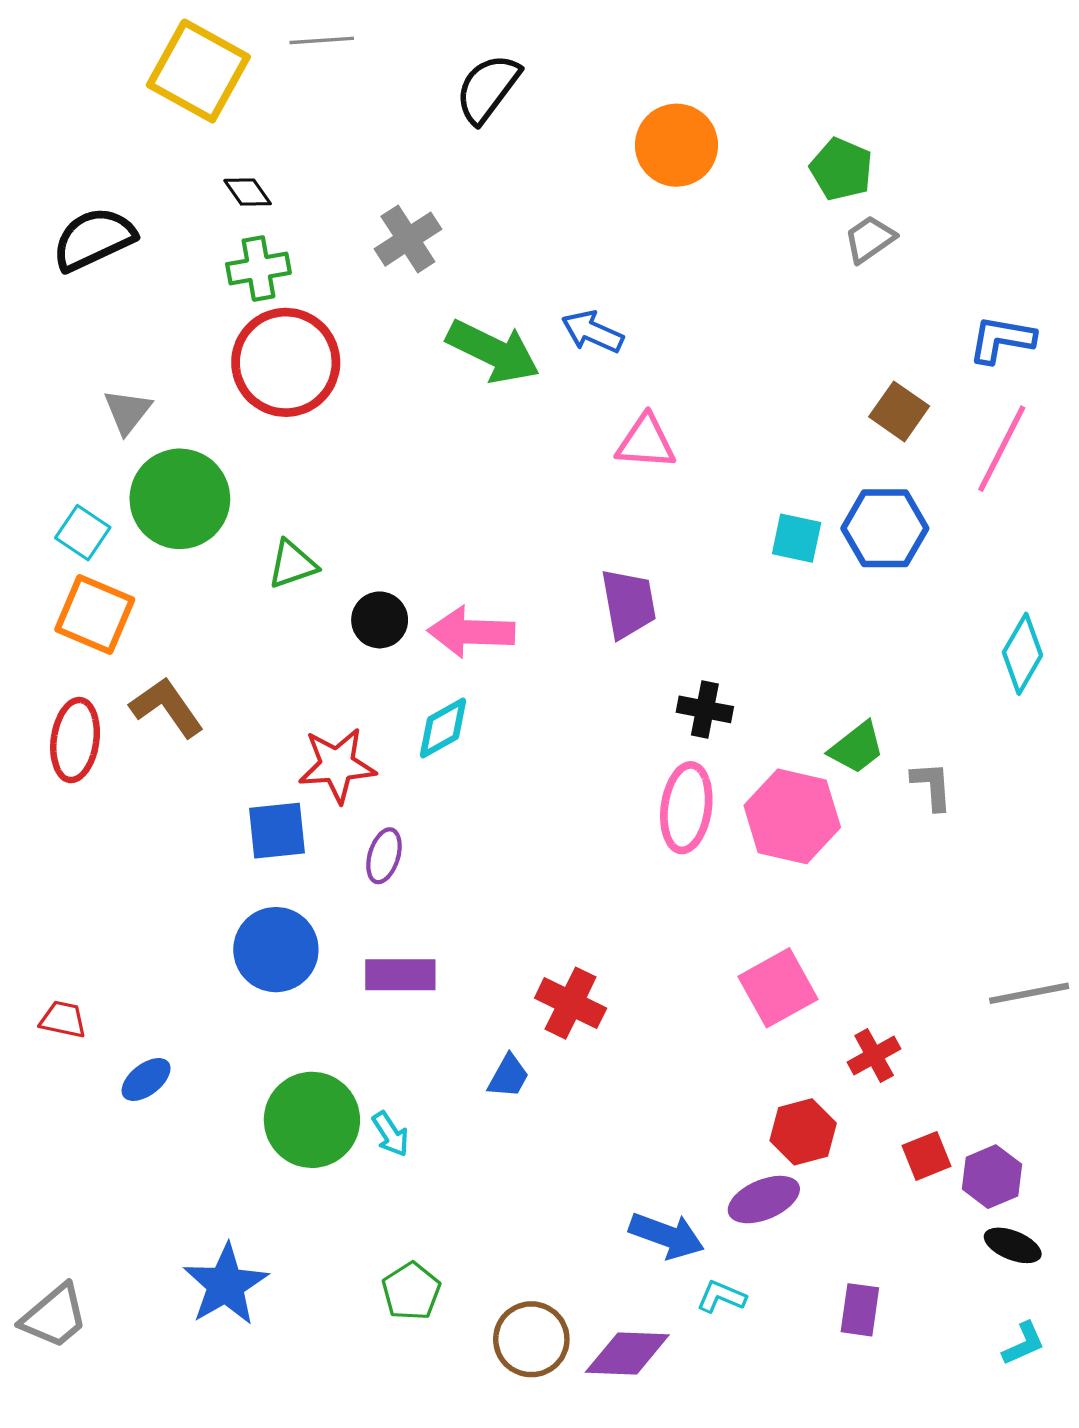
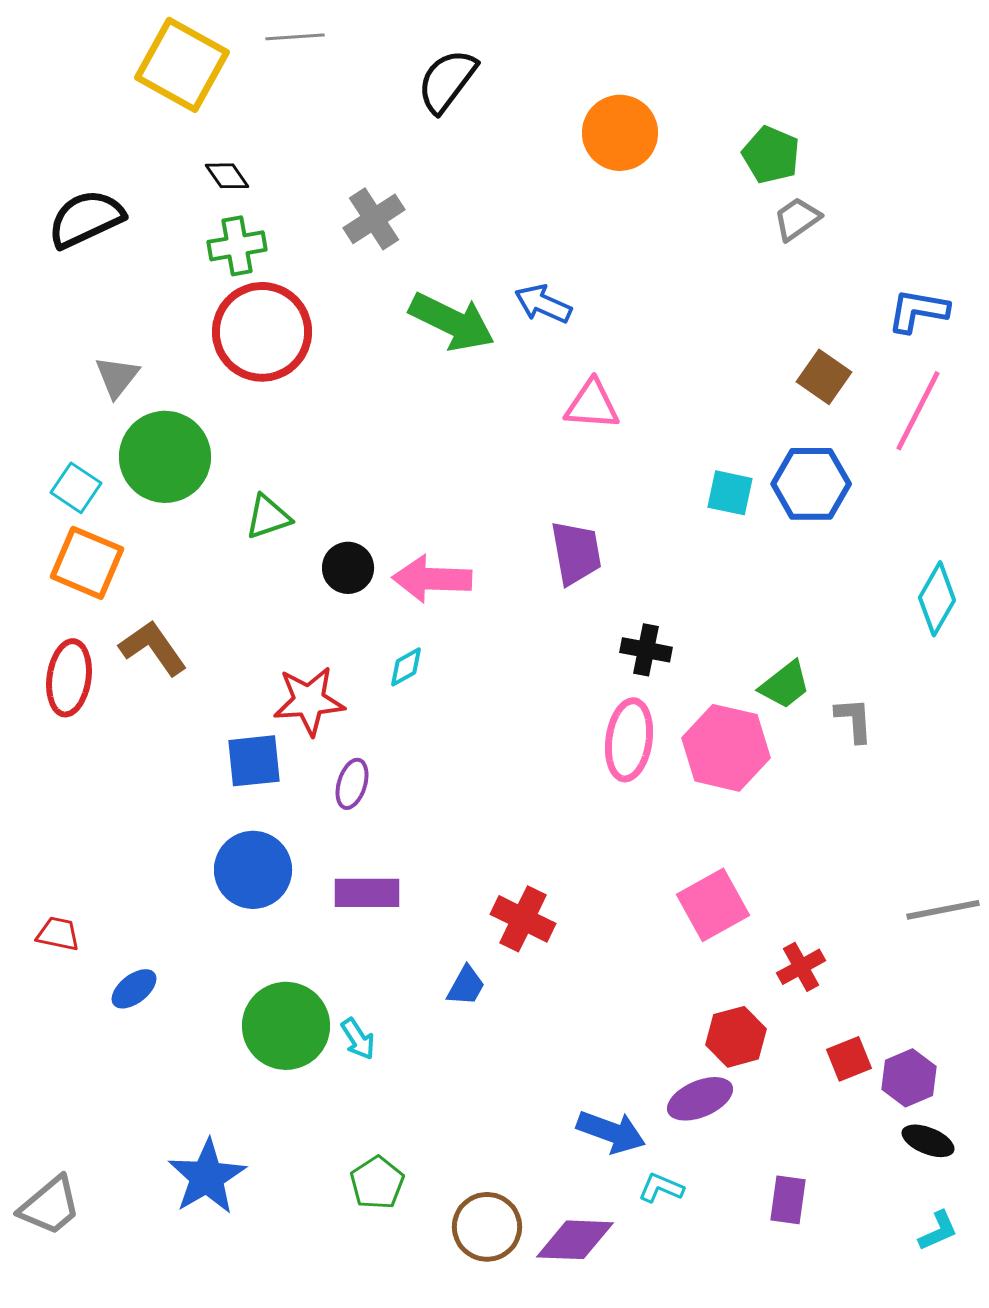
cyan diamond: (443, 728) -> (406, 667), size x0.7

